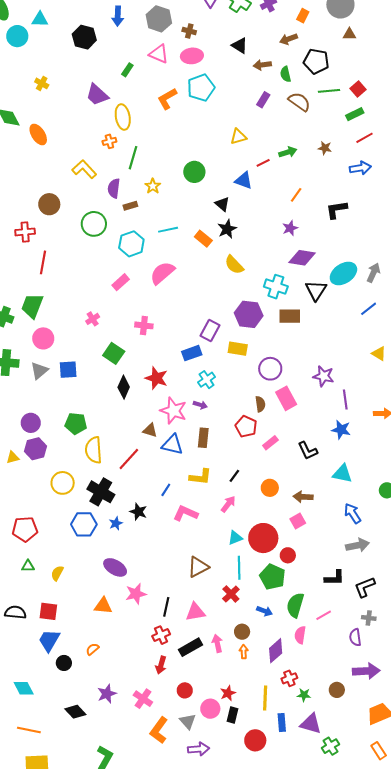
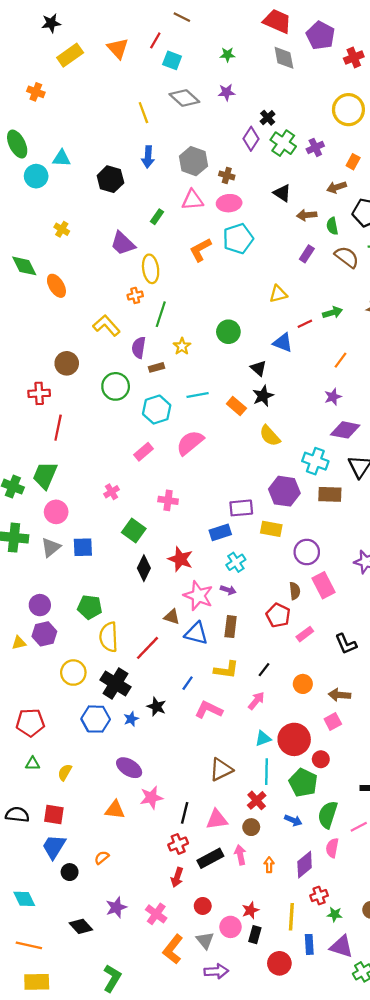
pink triangle: (159, 54) -> (192, 200), turned -30
purple rectangle: (210, 331) -> (241, 508), turned 55
brown circle: (242, 632) -> (251, 827), moved

